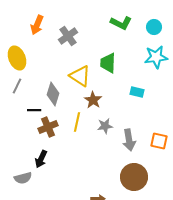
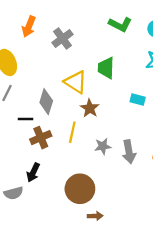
gray star: (105, 126) -> (103, 146), moved
brown circle: (134, 177) -> (80, 189), moved

